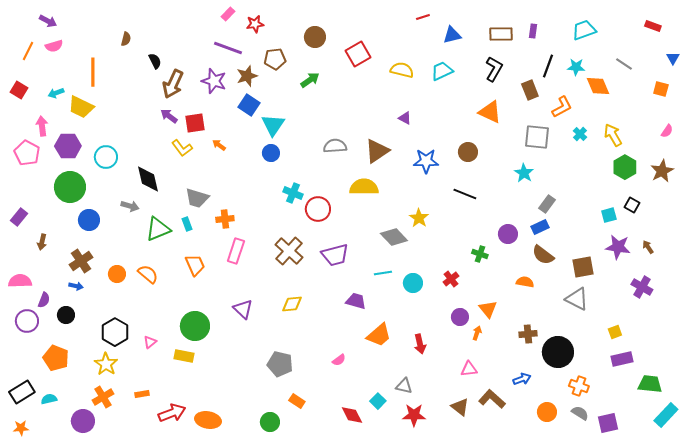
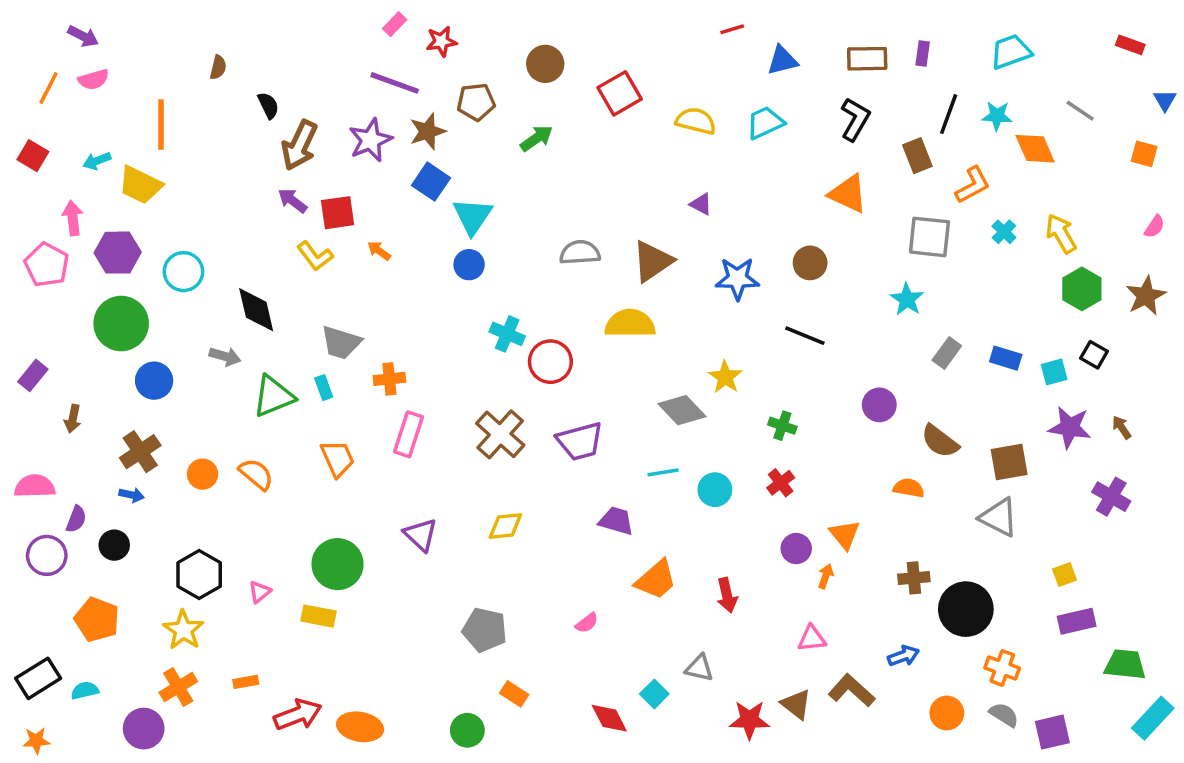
purple star: (214, 81) -> (370, 140), turned 30
blue rectangle: (540, 227) -> (1006, 358), moved, turned 42
green cross: (480, 254) -> (782, 426), moved
red star: (414, 415) -> (749, 720), moved

